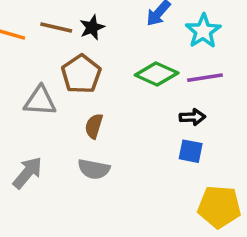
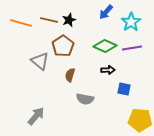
gray triangle: (40, 101) -> (40, 61), turned 36
black arrow: (192, 117) -> (108, 70), moved
gray semicircle: (94, 169) -> (85, 99), moved
gray arrow: (27, 173) -> (36, 116), moved

